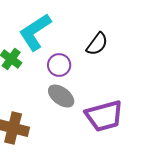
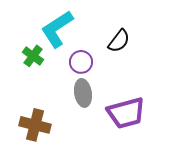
gray ellipse: (61, 96) -> (83, 93), turned 44

